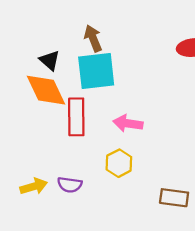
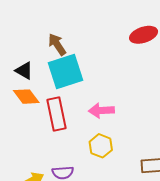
orange diamond: (46, 90) -> (26, 97), size x0.7

